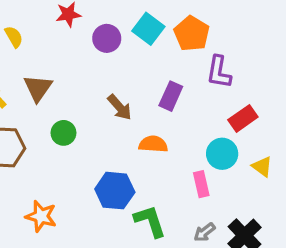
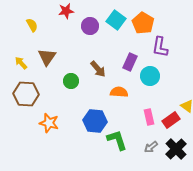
red rectangle: (243, 118) -> (171, 120), moved
green circle: (63, 133) -> (71, 81), moved
cyan circle: (222, 154) -> (150, 76), moved
orange star: (41, 216) -> (49, 123), moved

